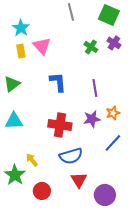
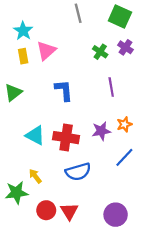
pink triangle: (42, 46) -> (46, 51), turned 30
purple line: (95, 88) -> (111, 87), moved
cyan triangle: (14, 121) -> (35, 135), moved, turned 30
green star: (15, 175) -> (17, 193), turned 30
red triangle: (79, 180) -> (69, 211), moved

